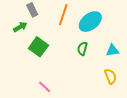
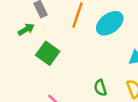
green semicircle: (82, 49) -> (100, 88), moved, turned -32

